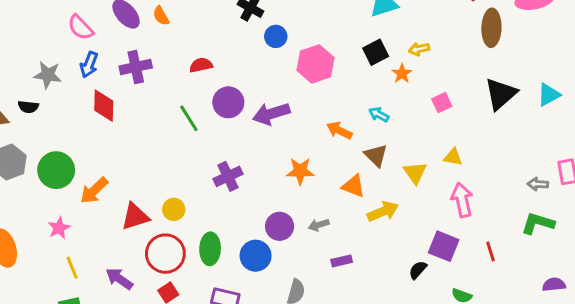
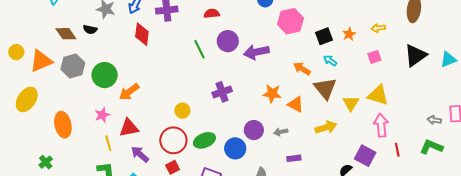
yellow arrow: (419, 49) -> (378, 28), moved
black square: (376, 52) -> (324, 36), moved
brown triangle: (376, 155) -> (325, 88), size x1.4
yellow triangle: (453, 157) -> (378, 95), size x1.6
orange triangle: (354, 186) -> (296, 104), moved
red triangle: (135, 217) -> (129, 128), moved
green ellipse: (210, 249) -> (204, 140), turned 60
red line: (490, 251) -> (397, 150), moved

